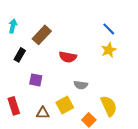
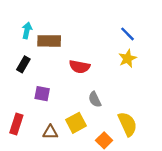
cyan arrow: (13, 26) -> (27, 30), moved
brown rectangle: (42, 35) -> (49, 41), turned 48
gray semicircle: (81, 85) -> (95, 99), turned 56
red rectangle: (14, 106) -> (16, 124), turned 36

